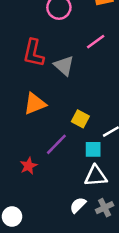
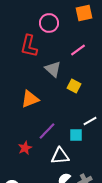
red L-shape: (34, 53) -> (29, 46), moved
yellow square: (80, 119) -> (74, 86), moved
white triangle: (96, 176) -> (60, 156), moved

